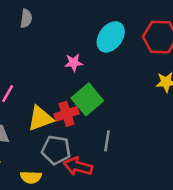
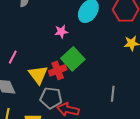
yellow triangle: (40, 118) -> (38, 75), turned -45
gray line: (107, 141) -> (113, 94), moved

